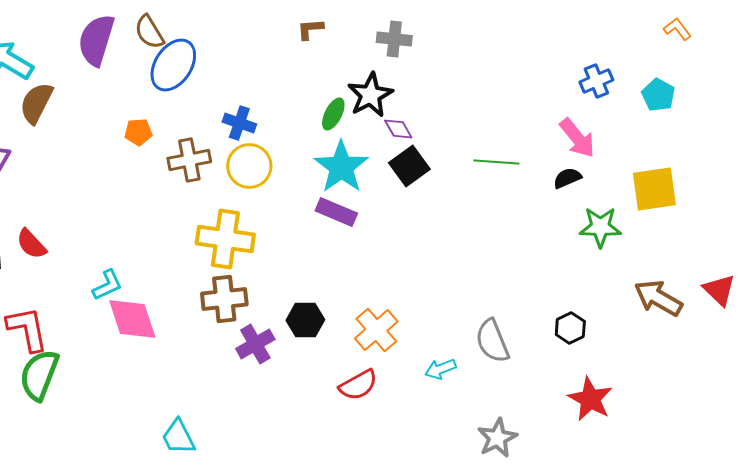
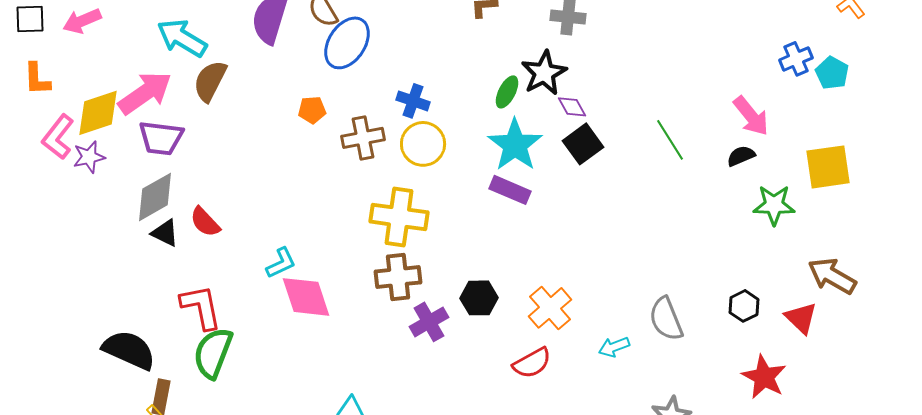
blue cross: (596, 81) -> (796, 59), moved
green line: (496, 162) -> (670, 140), turned 54
red triangle: (719, 290) -> (801, 318), moved

